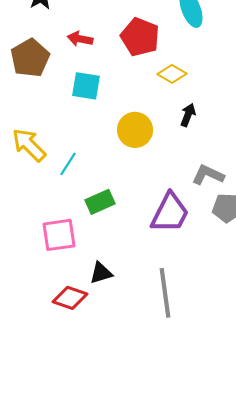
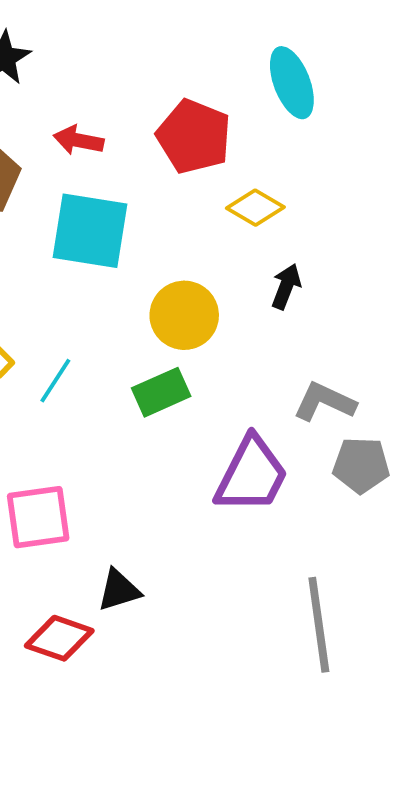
cyan square: (86, 86) -> (90, 231), size x1.4
green rectangle: (100, 202) -> (161, 392), moved
gray line: (165, 293) -> (319, 625), moved

